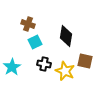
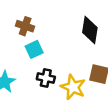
black diamond: (66, 36) -> (90, 30), moved

